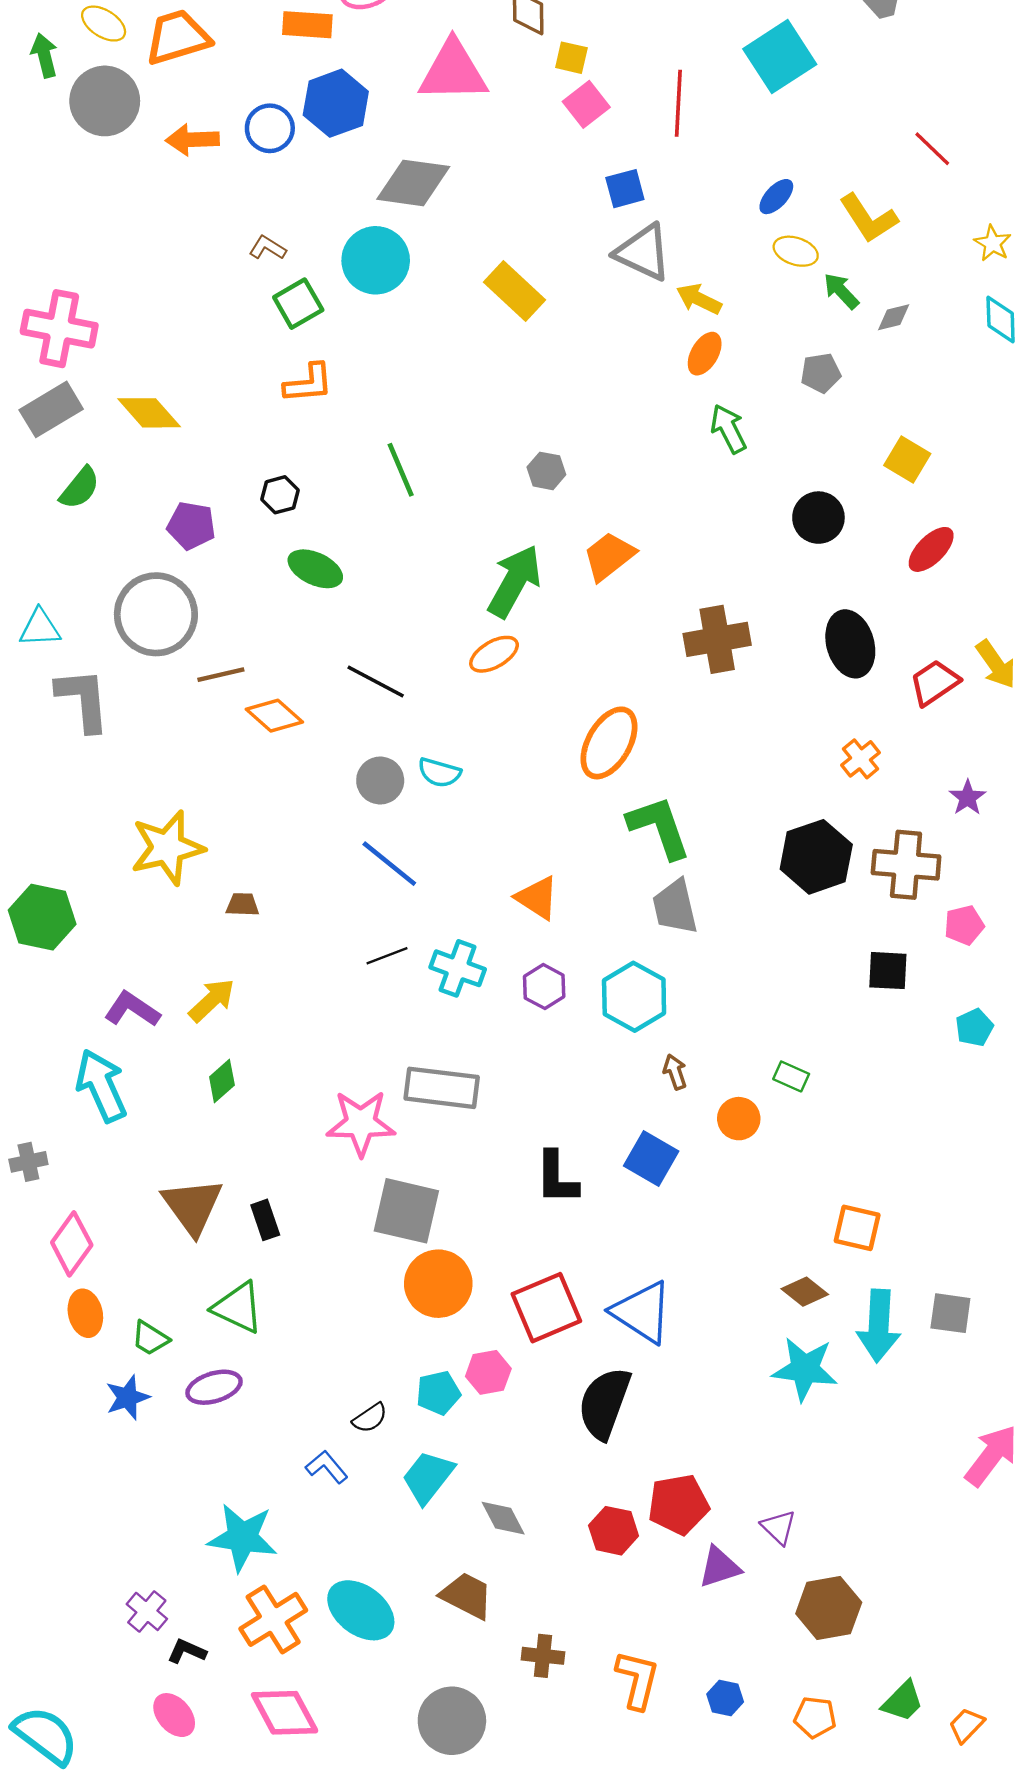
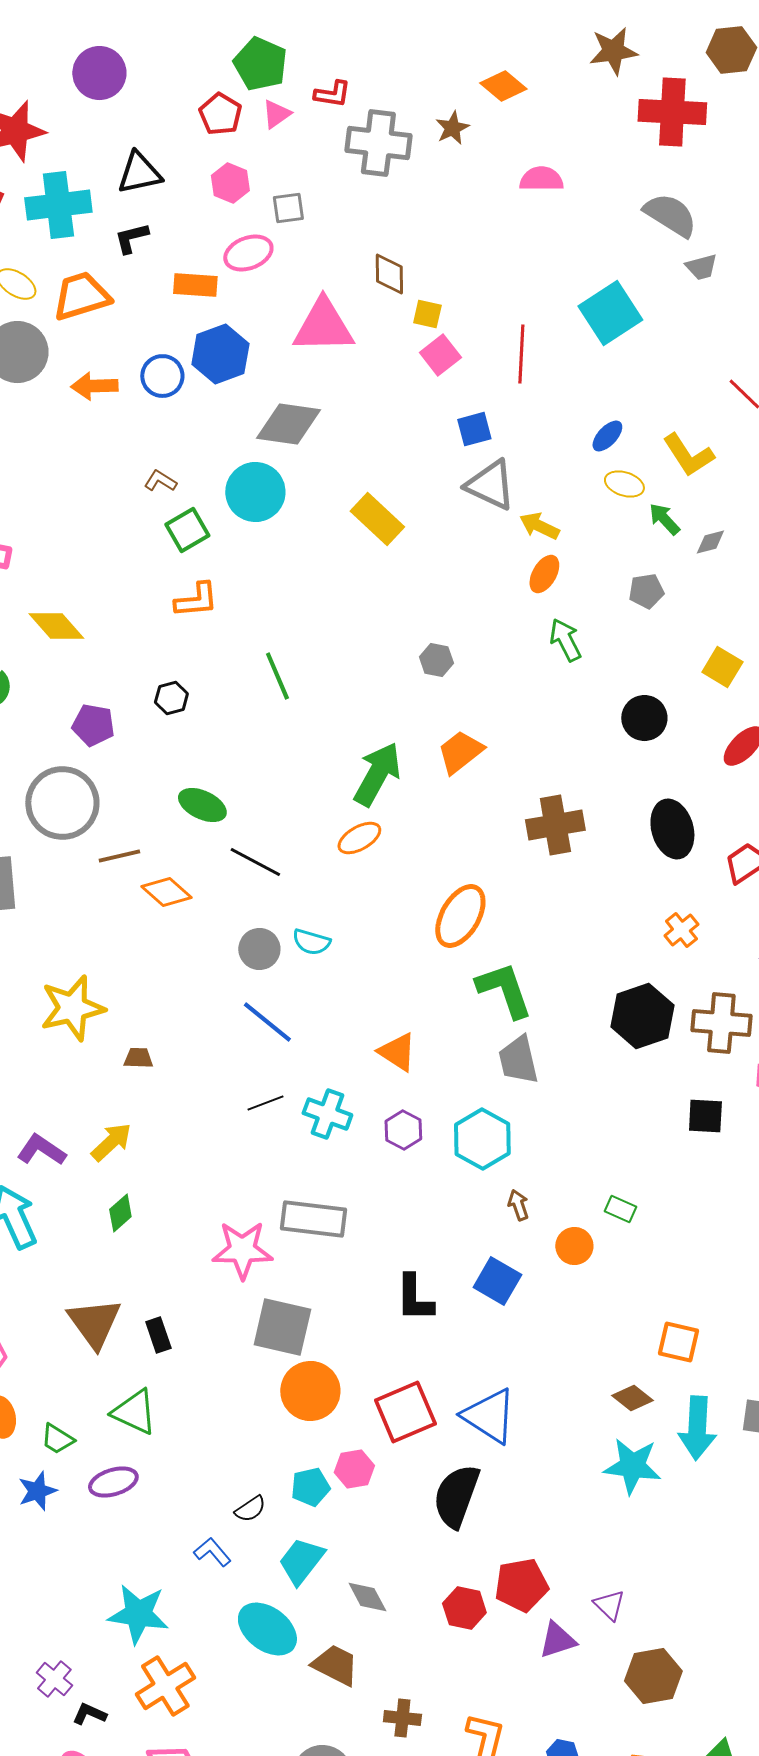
gray hexagon: (546, 471) -> (436, 660), moved
green ellipse: (315, 569) -> (202, 805), moved
cyan ellipse: (361, 1610) -> (267, 1629), moved

